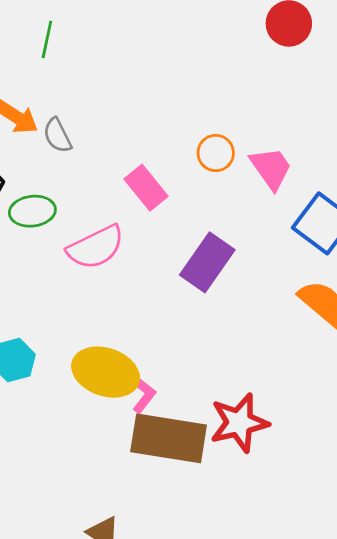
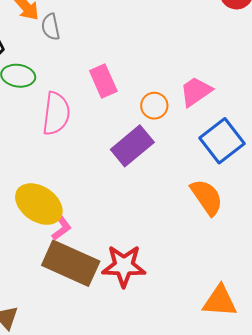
orange circle: (216, 153) -> (154, 106), moved
pink trapezoid: (271, 168) -> (196, 92), turned -105
pink semicircle: (96, 247) -> (56, 114), turned -72

